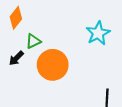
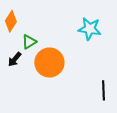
cyan star: (98, 33) -> (90, 29), turned -30

